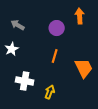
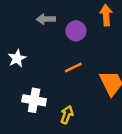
gray arrow: (18, 25) -> (46, 19), moved, turned -32
orange line: (55, 56) -> (73, 68), turned 48

